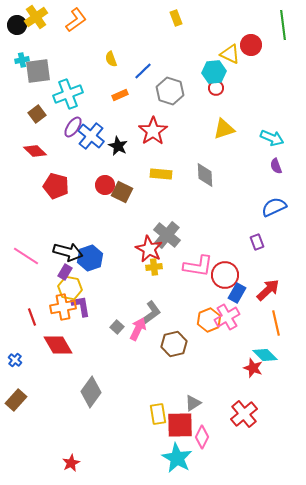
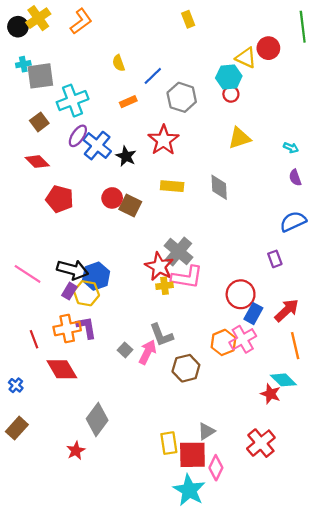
cyan arrow: (272, 138) -> (291, 148), size x0.6
pink L-shape: (198, 266) -> (187, 277), moved
yellow hexagon: (70, 288) -> (86, 293), moved
gray L-shape: (151, 313) -> (161, 335), turned 105
red star: (71, 463) -> (76, 451), moved

